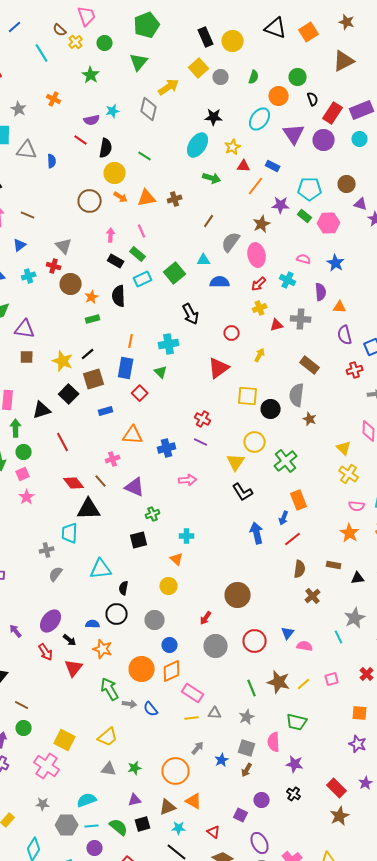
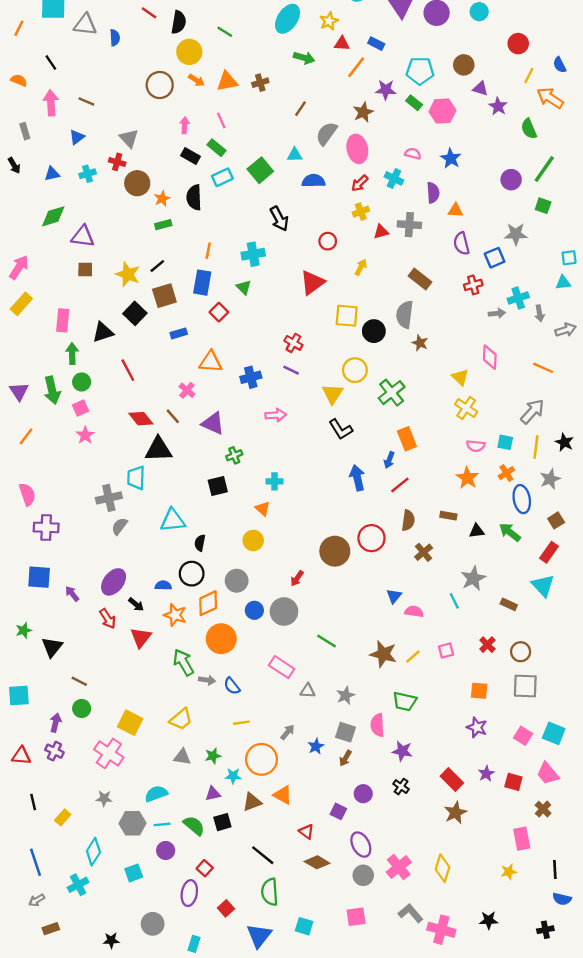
pink cross: (113, 459) -> (187, 390), turned -32
gray cross: (47, 550) -> (109, 498), size x1.5
red circle: (255, 641) -> (371, 538), moved
gray circle: (216, 646) -> (284, 611), moved
orange diamond: (172, 671) -> (208, 603), moved
green line: (252, 688) -> (327, 641), moved, turned -36
yellow line: (192, 718) -> (241, 723), moved
cyan star: (179, 828) -> (233, 776), moved

